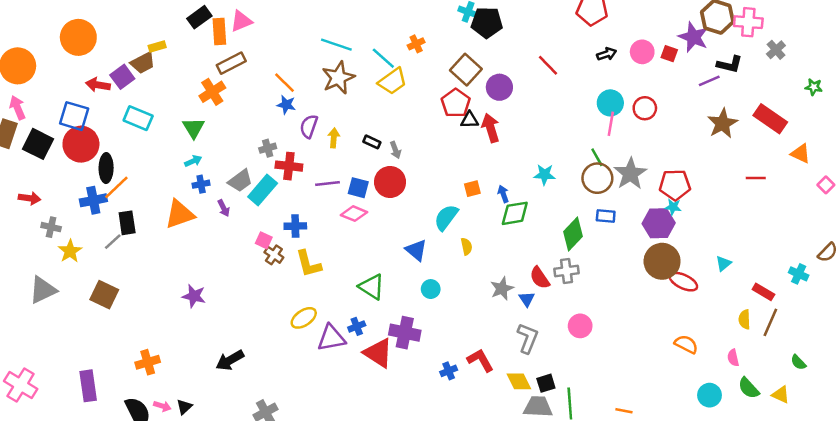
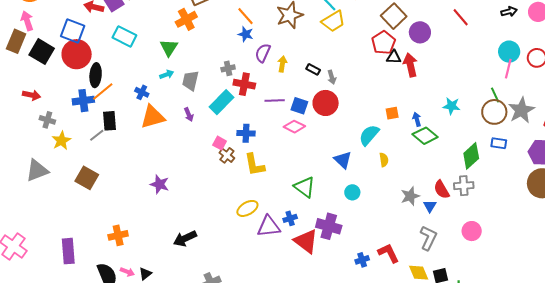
gray trapezoid: (240, 181) -> (190, 81), moved, turned 135
blue cross: (201, 184) -> (142, 92), moved, turned 32
green diamond: (515, 213) -> (425, 136), turned 45

